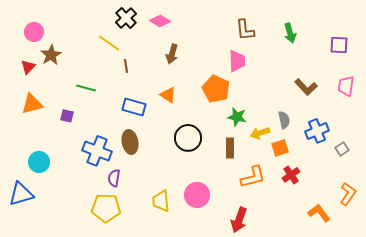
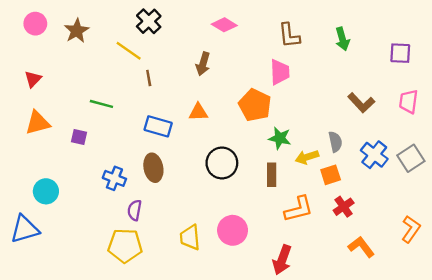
pink diamond: (160, 21) -> (224, 25), moved
pink circle: (34, 32) -> (35, 24), moved
brown star: (51, 55) -> (77, 31), moved
orange triangle: (168, 95) -> (198, 112), turned -36
blue cross: (317, 131) -> (374, 155), turned -30
gray square: (342, 149) -> (411, 158), moved, size x1.6
blue cross: (97, 151) -> (114, 178), size x0.7
orange L-shape: (319, 213) -> (361, 247), moved

